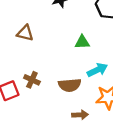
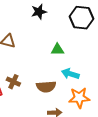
cyan arrow: (97, 70) -> (70, 74), turned -138

